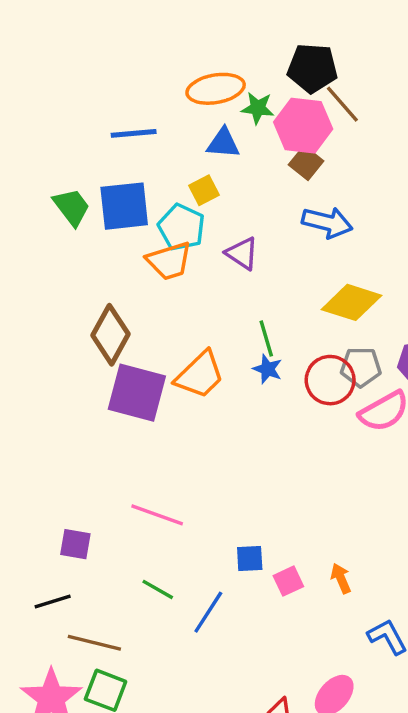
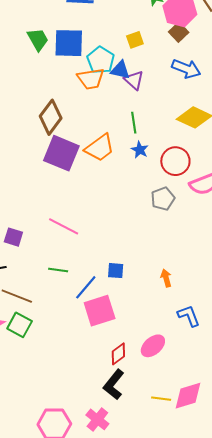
blue triangle: (223, 143) -> (120, 70), moved
yellow square: (204, 190) -> (135, 40), moved
green line: (266, 339) -> (134, 123), moved
gray pentagon: (361, 367) -> (163, 199), moved, turned -30
blue square: (250, 558) -> (116, 271), moved
pink square: (288, 581) -> (100, 311), moved, size x1.8
green line: (158, 589) -> (58, 270), turned -30

